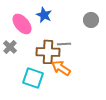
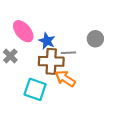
blue star: (44, 15) -> (47, 41), moved
gray circle: (91, 20) -> (95, 39), moved

